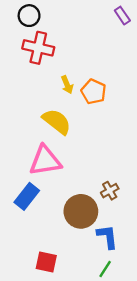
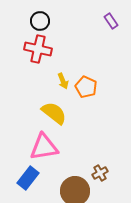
black circle: (29, 16) -> (40, 21), moved

